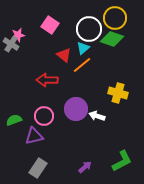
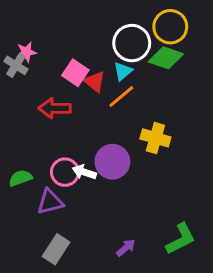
pink square: (50, 25) -> (75, 73), moved
red arrow: (47, 80) -> (55, 108), moved
yellow cross: (118, 93) -> (155, 138), moved
white arrow: (97, 116) -> (84, 172), moved

